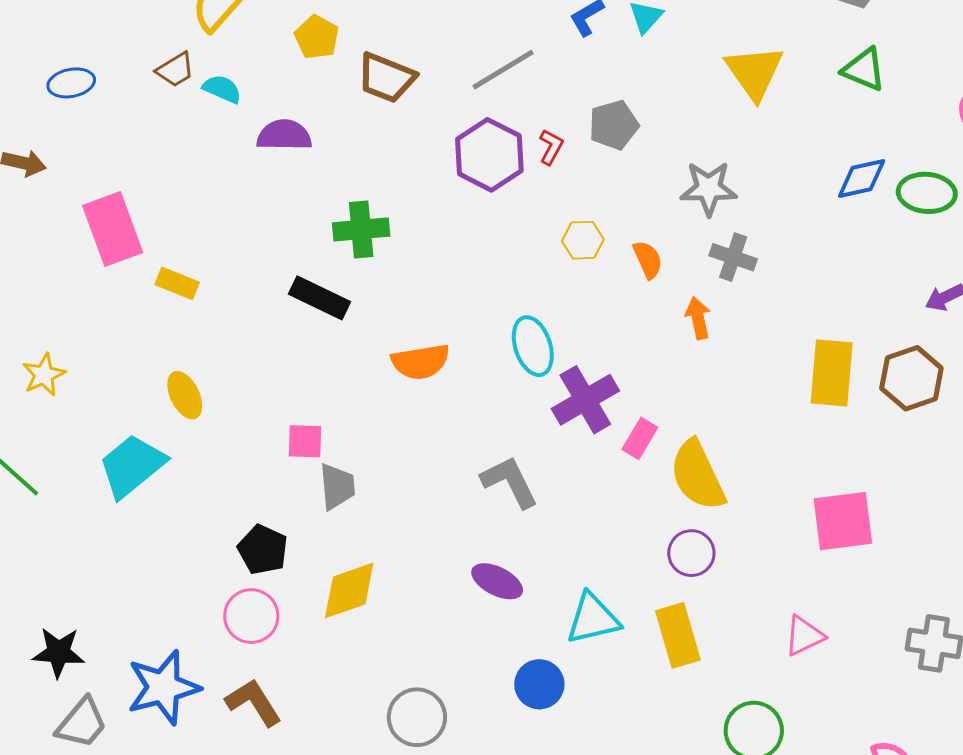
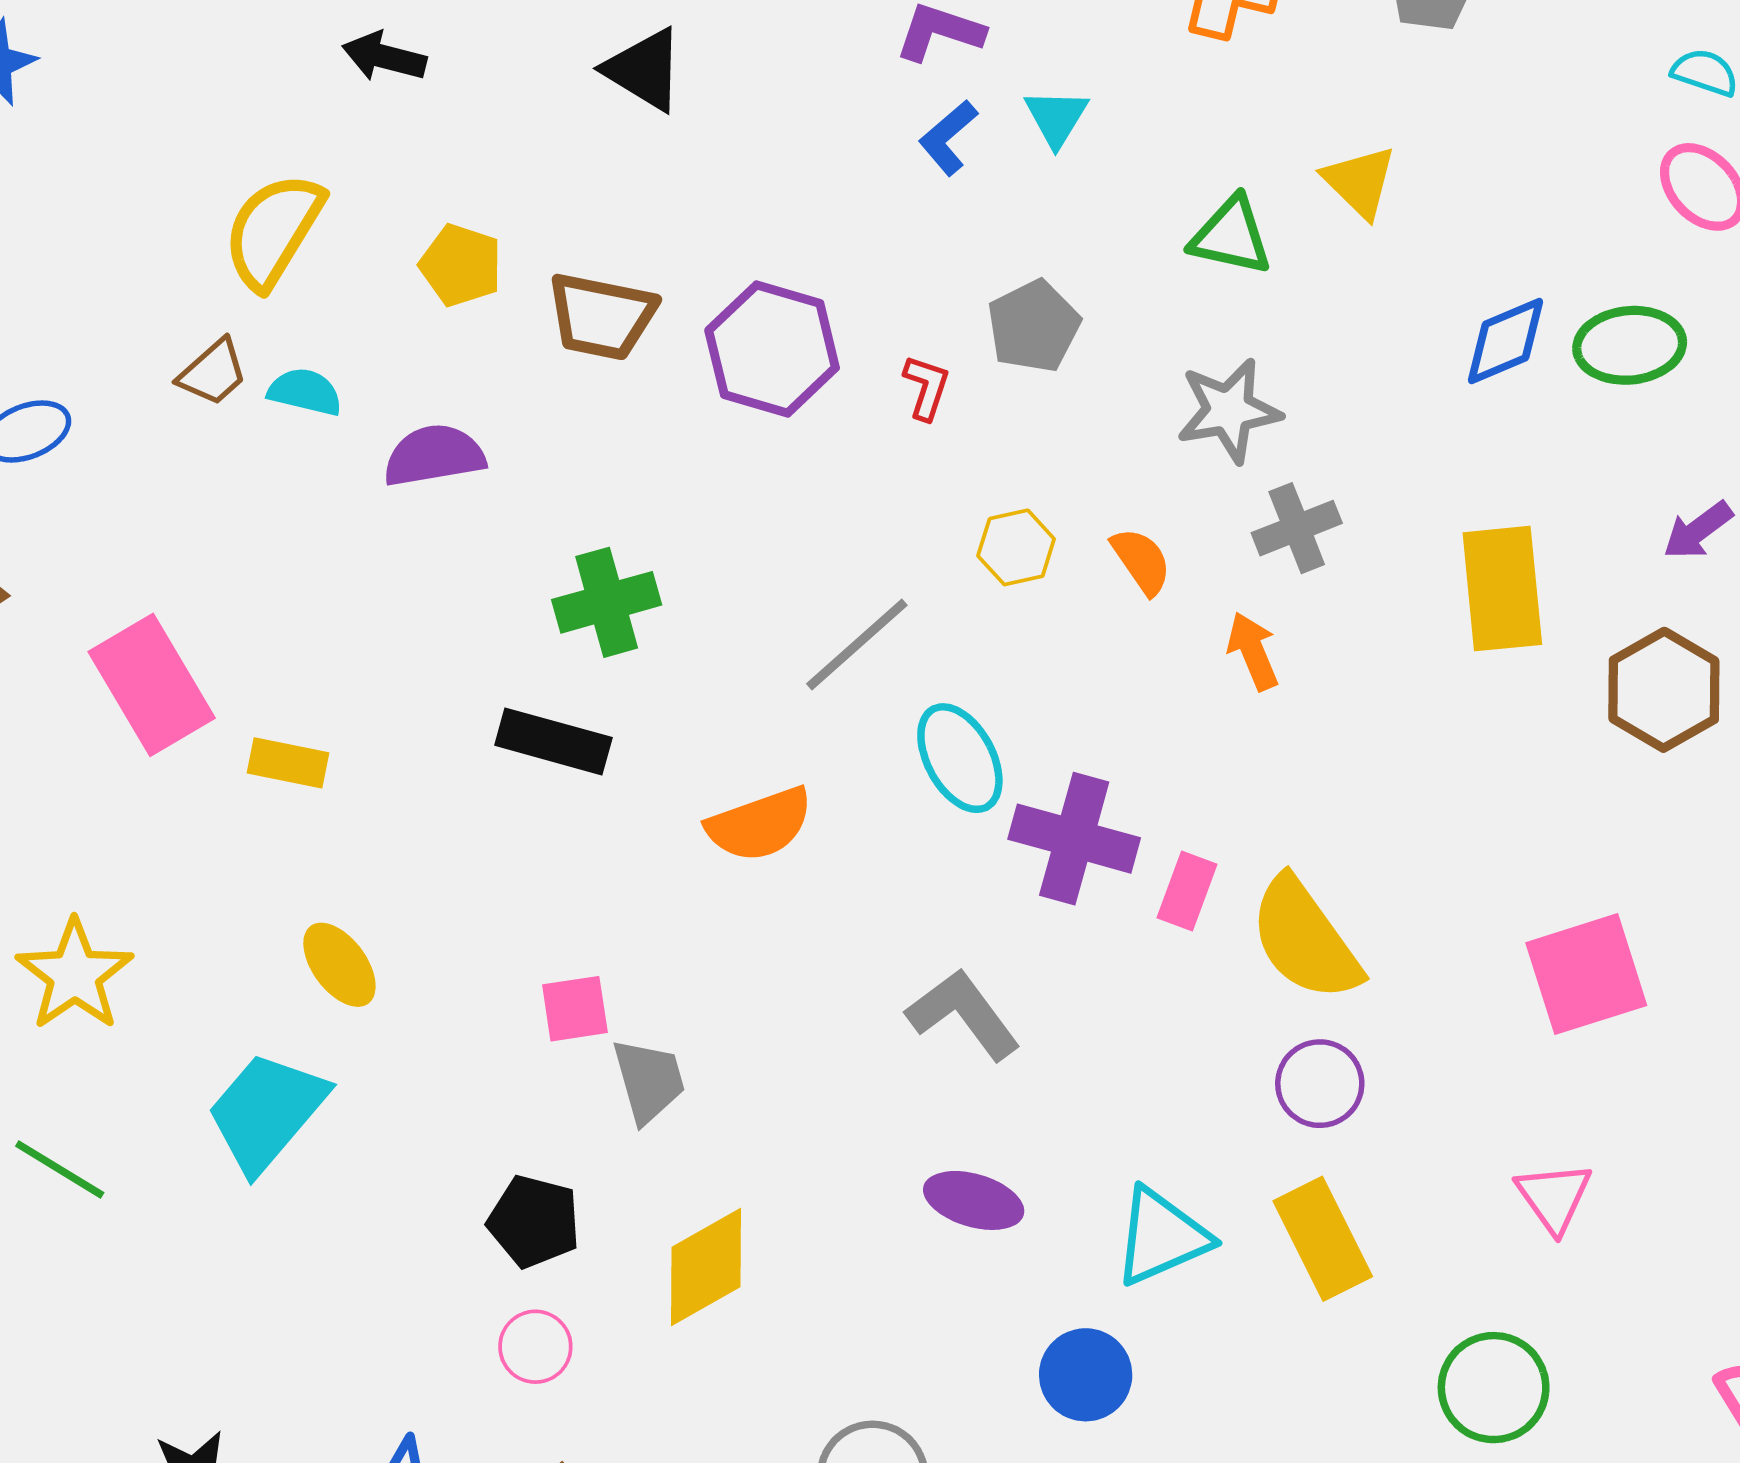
green triangle: (864, 69) -> (1231, 236), moved
gray line: (503, 70) -> (857, 645), moved
yellow triangle: (754, 72) -> (1360, 182), moved, size x0.7
purple hexagon: (489, 155) -> (772, 349), moved
gray cross: (733, 257) -> (1297, 528), turned -30
yellow rectangle: (832, 373) -> (1502, 589), moved
yellow star: (44, 375) -> (75, 975), size x1.4
purple cross: (585, 400) -> (1074, 839), turned -34
pink circle: (251, 616) -> (535, 1347), size x0.7
pink triangle: (804, 636) -> (1554, 1197), turned -30

